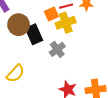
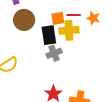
black rectangle: (34, 34) -> (49, 35), moved

